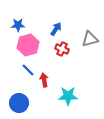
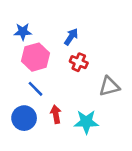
gray triangle: (90, 39) -> (109, 86), moved
red arrow: (44, 80) -> (56, 114), moved
blue circle: (19, 103) -> (24, 118), moved

